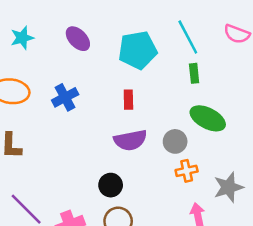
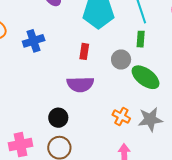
gray circle: (175, 141) -> (121, 59), moved
orange cross: (187, 171) -> (121, 117), turned 30
gray star: (228, 187) -> (150, 119), moved

